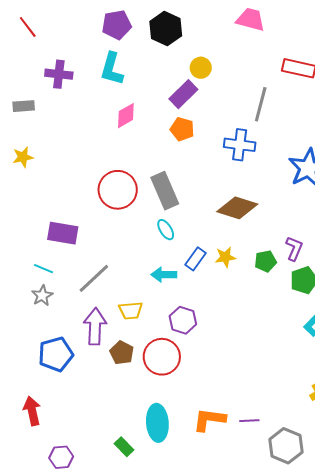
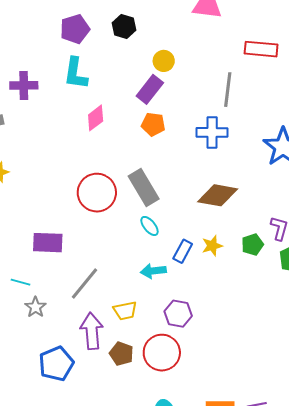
black hexagon: (166, 29) -> (124, 27), size x0.7
cyan line: (44, 269) -> (21, 282), moved

